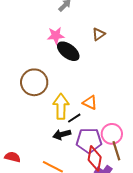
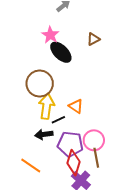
pink star: (56, 36) -> (50, 35), turned 30
brown circle: (34, 82) -> (40, 84), moved

